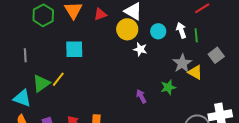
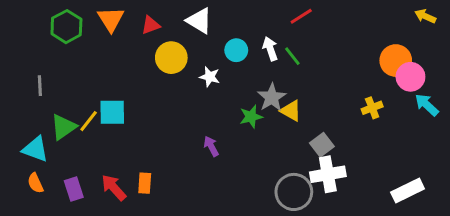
yellow circle: (127, 29) -> (171, 58), moved
green line: (196, 35) -> (292, 56), turned -32
cyan square: (74, 49) -> (112, 112), moved
gray square: (216, 55) -> (322, 145), moved
green star: (168, 87) -> (251, 117), moved

